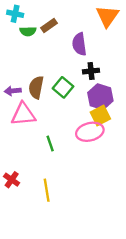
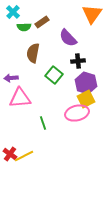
cyan cross: (15, 14) -> (13, 12), turned 32
purple semicircle: (79, 44) -> (68, 38), turned -36
brown semicircle: (36, 87) -> (33, 53), moved
yellow line: (47, 190) -> (24, 156), moved, turned 72

